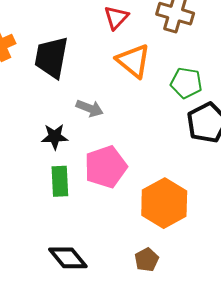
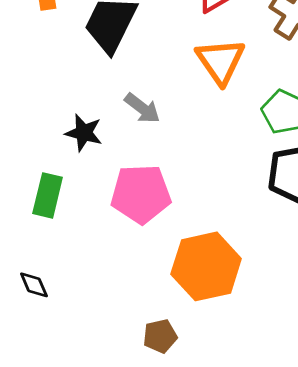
green rectangle: (60, 181) -> (48, 195), moved
black diamond: (68, 258) -> (34, 285), moved, size x0.6

